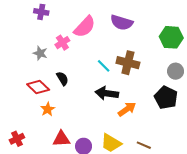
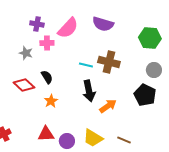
purple cross: (41, 12) -> (37, 24), moved
pink cross: (62, 43) -> (47, 43), turned 32
cyan line: (104, 66) -> (86, 65), turned -32
black arrow: (107, 93) -> (89, 91), turned -110
orange star: (48, 109) -> (51, 101), moved

